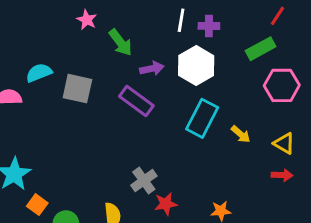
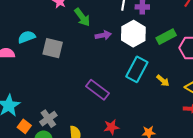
green rectangle: (261, 49) -> (166, 37), moved
purple rectangle: (136, 101) -> (97, 90), moved
gray cross: (144, 181) -> (48, 119), moved

